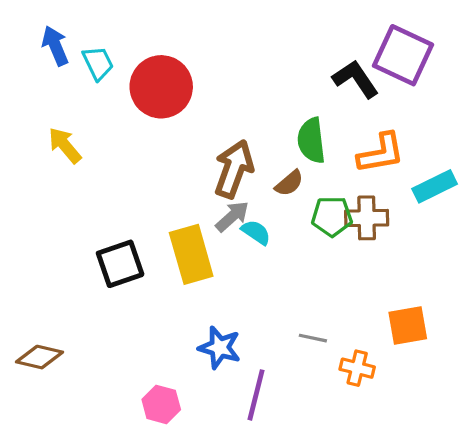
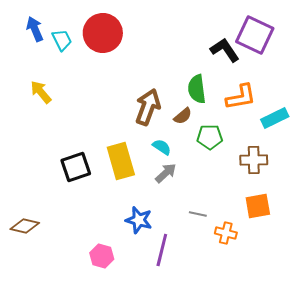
red circle: (161, 87) -> (103, 33), moved
gray arrow: (232, 216) -> (166, 173), moved
brown cross: (367, 218) -> (254, 160), moved

